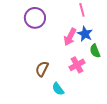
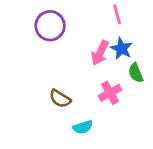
brown semicircle: (42, 69) -> (60, 99), turned -84
cyan semicircle: (58, 89) -> (83, 127), turned -72

